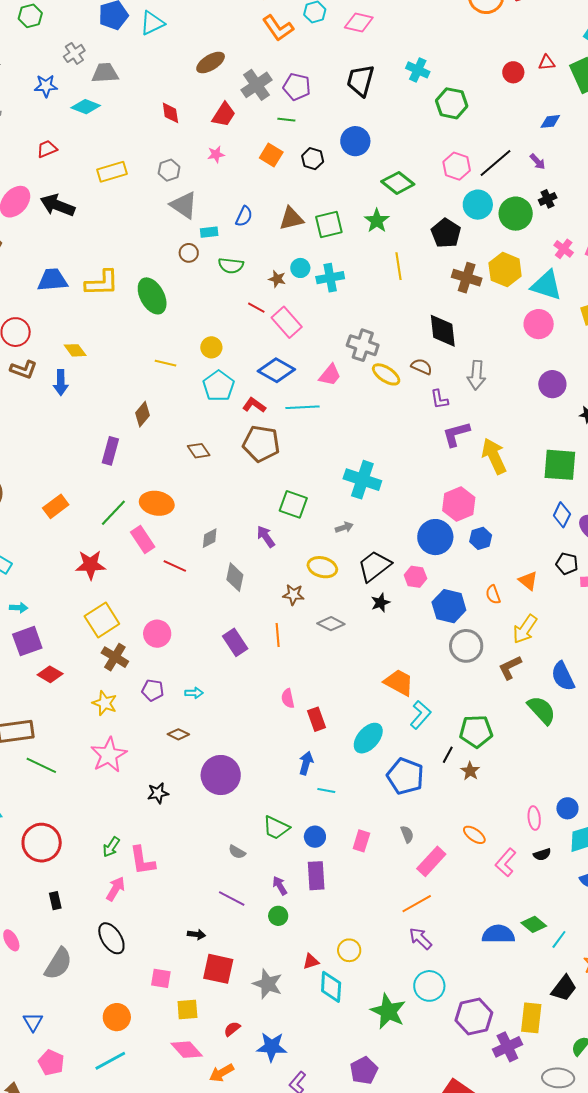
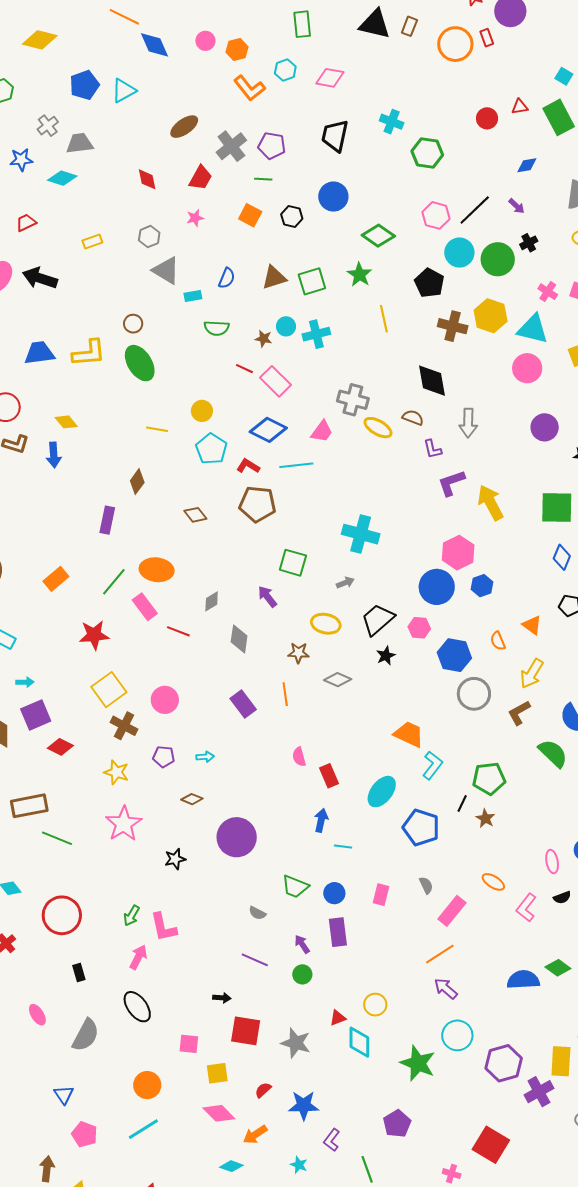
yellow rectangle: (112, 172) -> (92, 241), size x0.7
brown circle: (189, 253) -> (133, 324), moved

